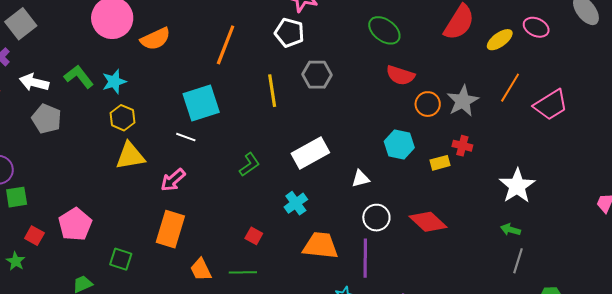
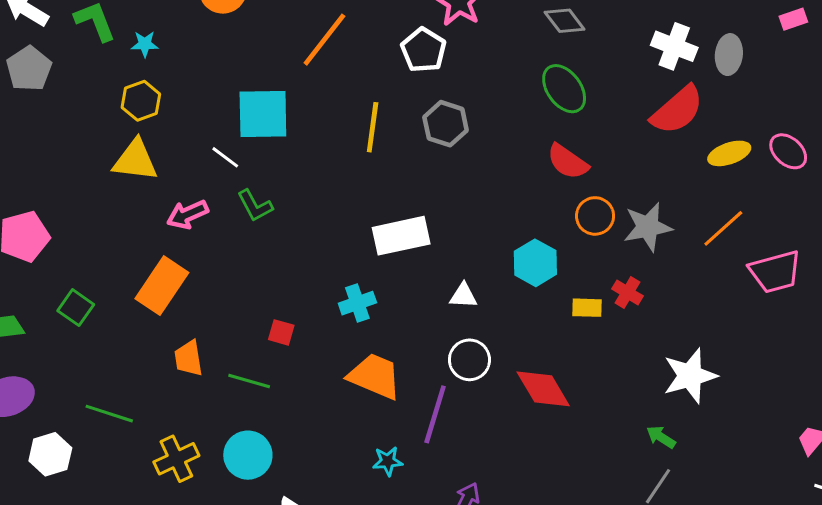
cyan star: (114, 82) -> (145, 44), size x0.7
green L-shape: (249, 165) -> (255, 206), moved, turned 80
red square: (254, 236) -> (281, 332), turned -30

